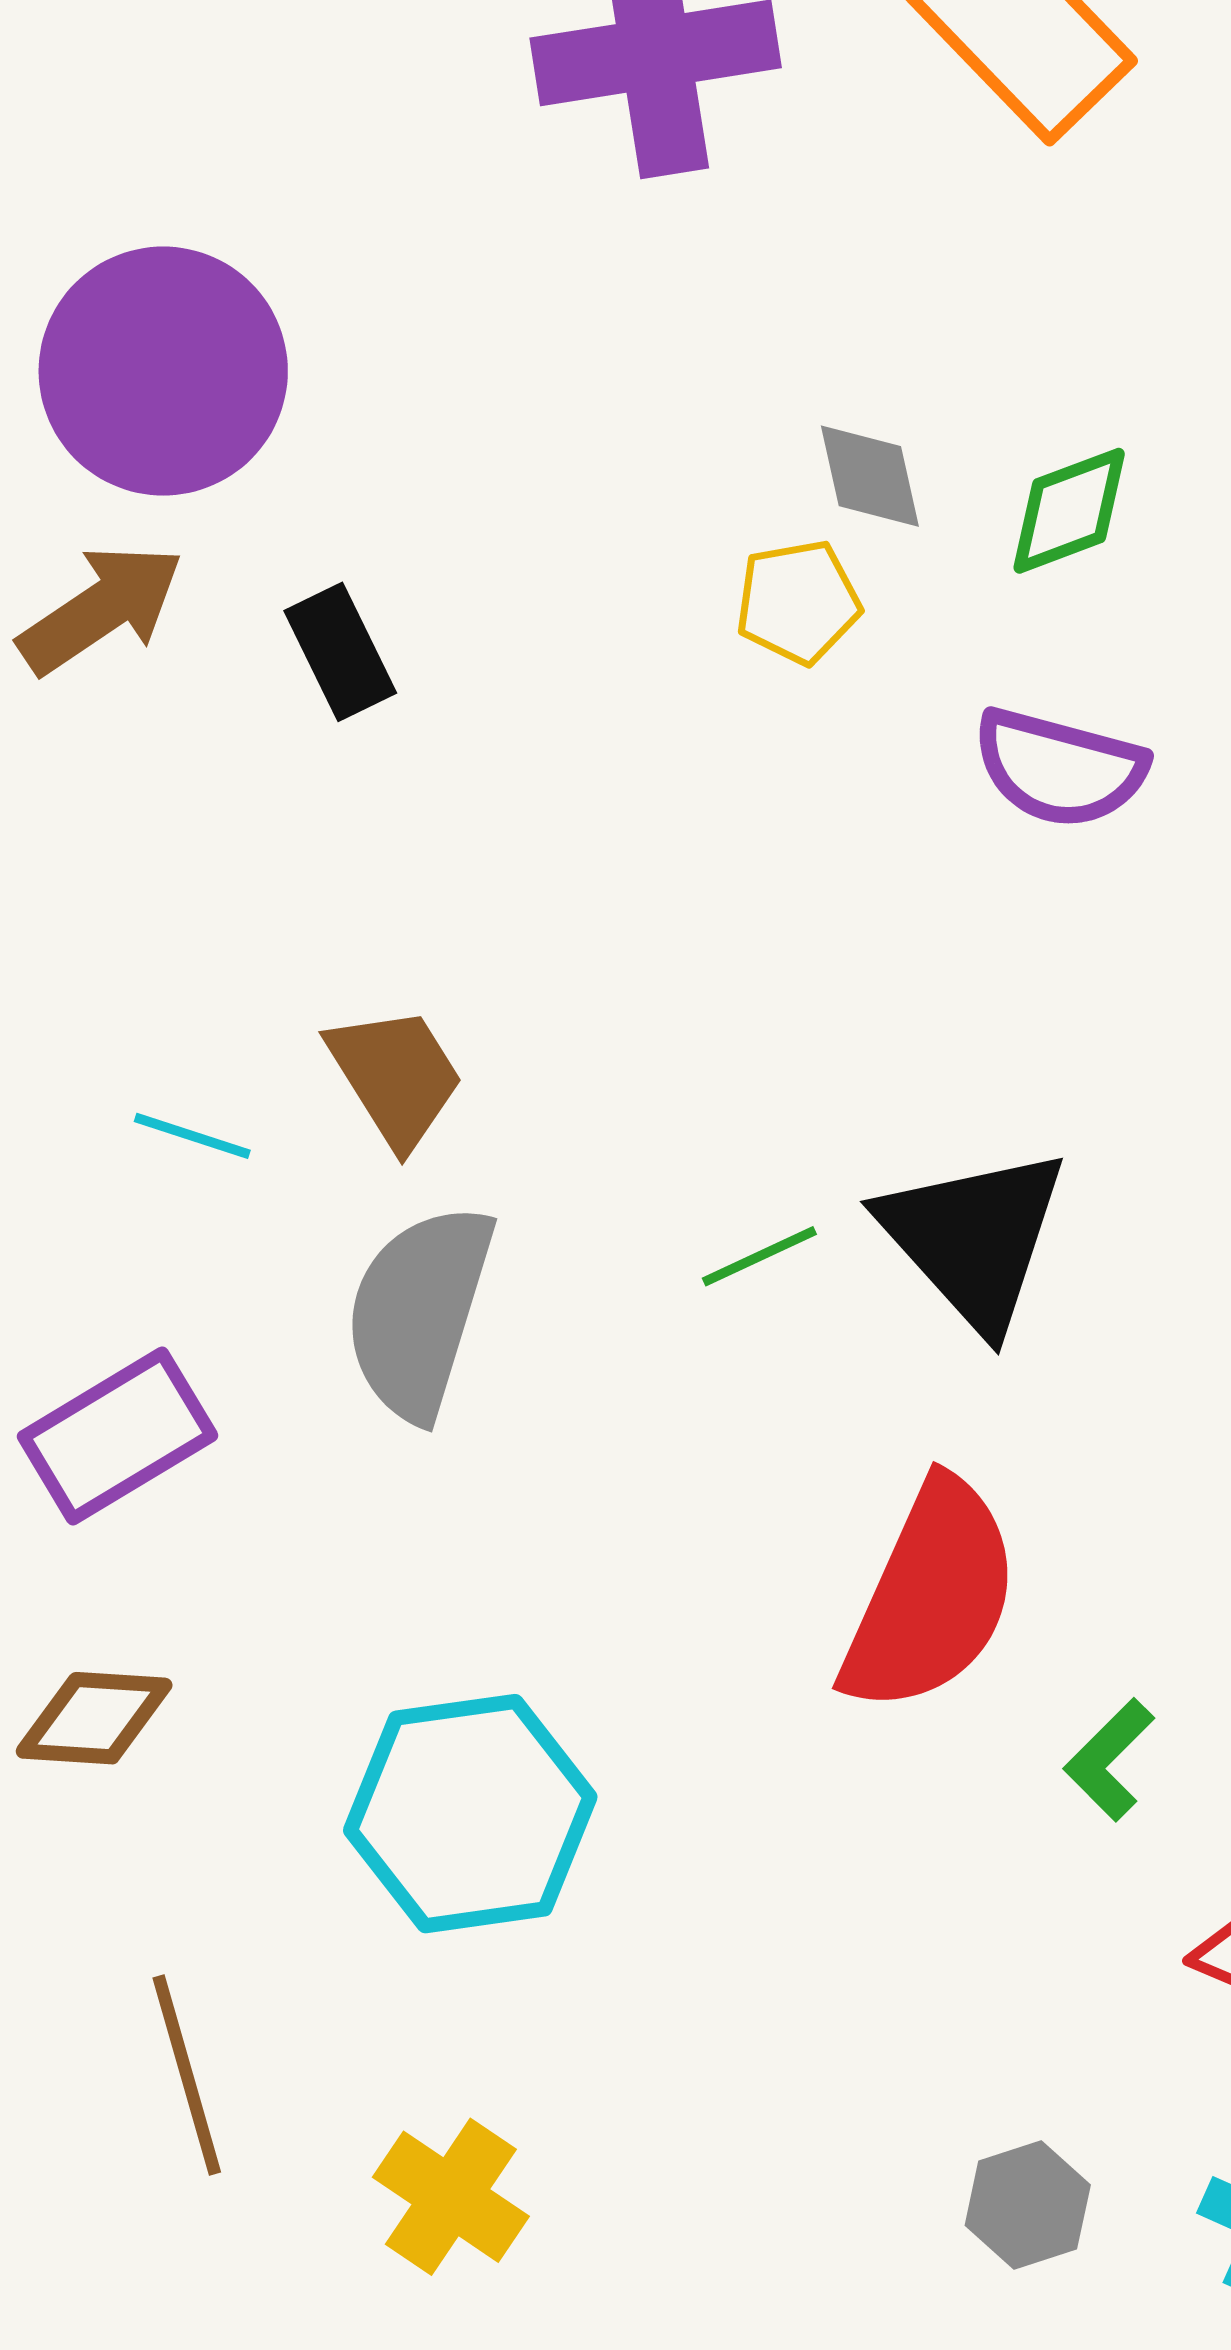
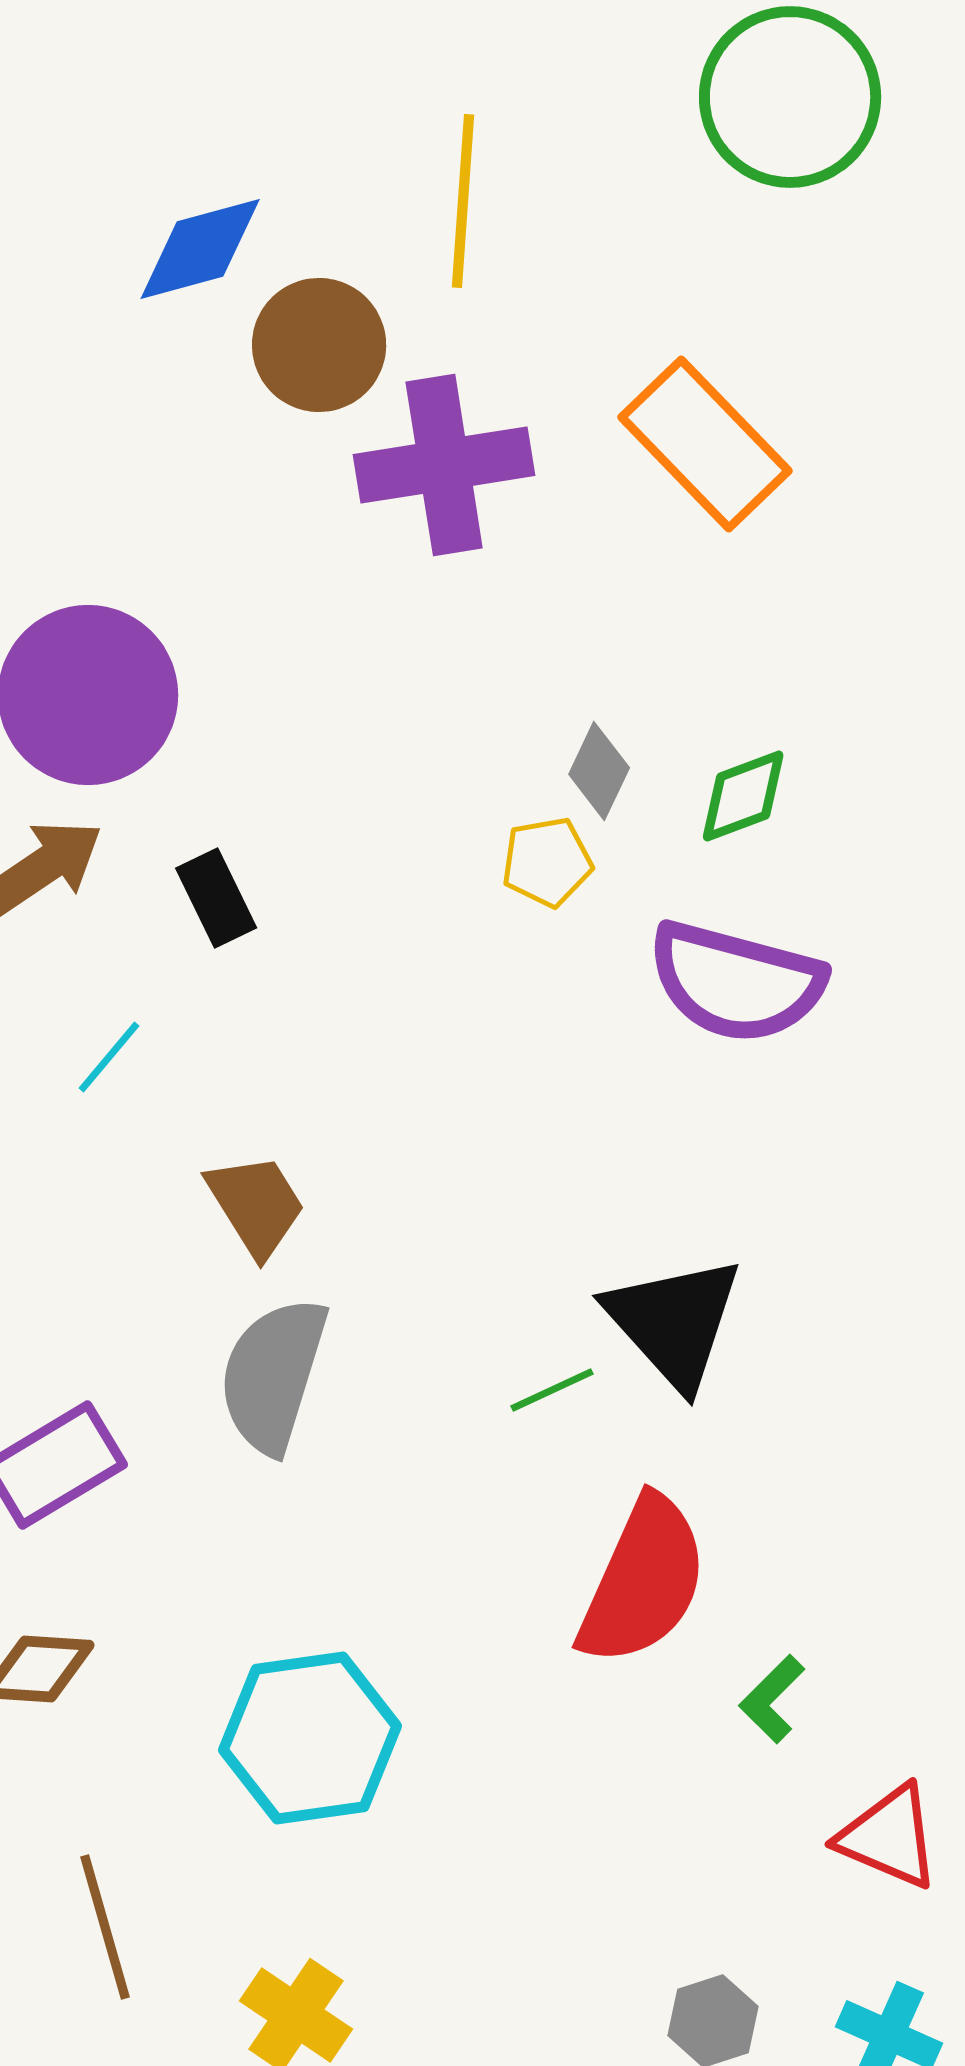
gray diamond: (870, 476) -> (599, 771), turned 38
purple semicircle: (1059, 768) -> (736, 982), size x1.4
cyan line: (192, 1136) -> (109, 1057), moved, turned -68
green line: (759, 1256) -> (552, 1390), moved

